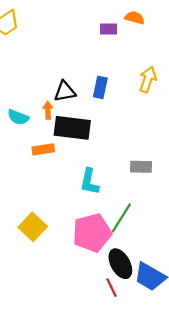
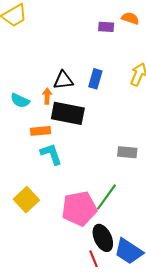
cyan L-shape: (89, 182) -> (51, 154), moved, turned 145

